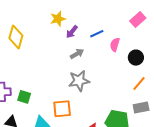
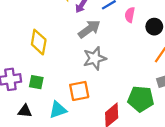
yellow diamond: (16, 37) -> (39, 42), moved
gray arrow: (77, 54) -> (89, 29), size x1.5

